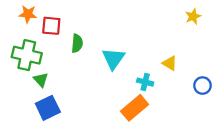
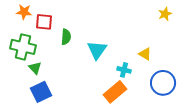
blue circle: (202, 86) -> (163, 83), moved, size x1.6

